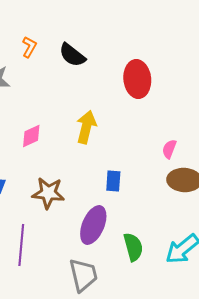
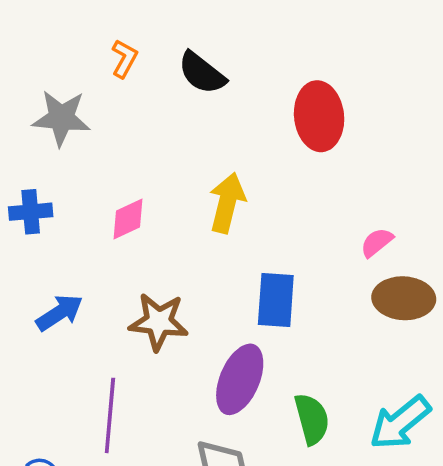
pink semicircle: (169, 149) -> (377, 242), turned 30
blue rectangle: (113, 181) -> (276, 300), size x1.4

